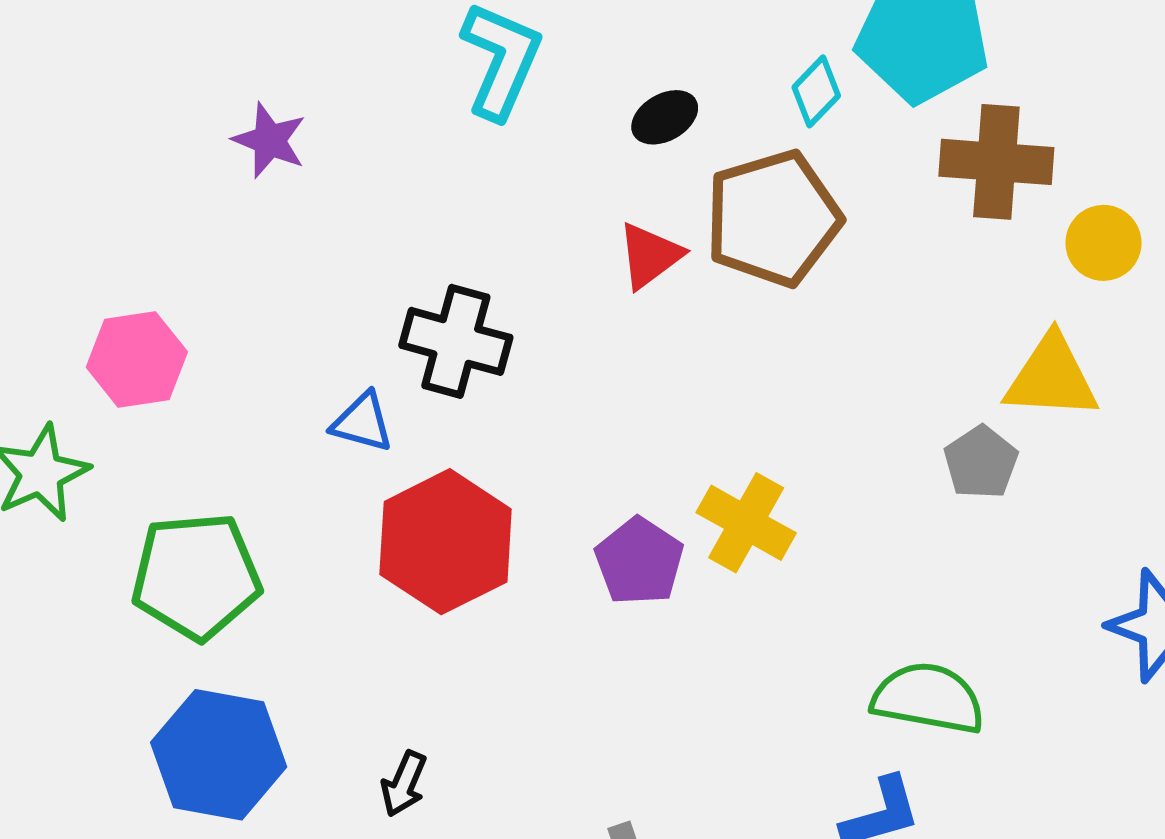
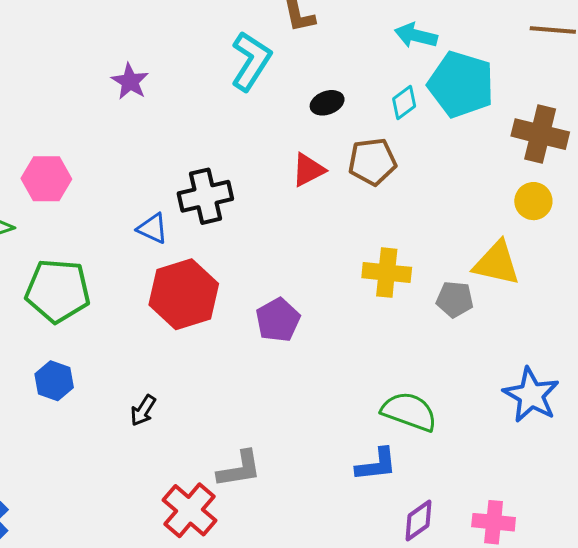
brown cross: (996, 162) -> (540, 134), moved
brown pentagon: (773, 218) -> (372, 162), size x0.7
black cross: (456, 341) -> (205, 196), turned -38
gray pentagon: (981, 462) -> (455, 299), turned 30
yellow cross: (746, 523) -> (387, 273), moved, turned -33
blue hexagon: (219, 755) -> (54, 381), size x0.6

